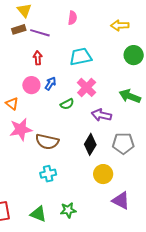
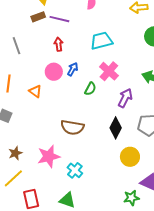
green semicircle: (67, 104) -> (90, 89), turned -32
purple arrow: (101, 115) -> (125, 98), turned 108
pink star: (21, 129) -> (49, 156), moved
cyan cross: (48, 174) -> (75, 170), moved, turned -35
green star: (68, 210) -> (131, 198), moved

